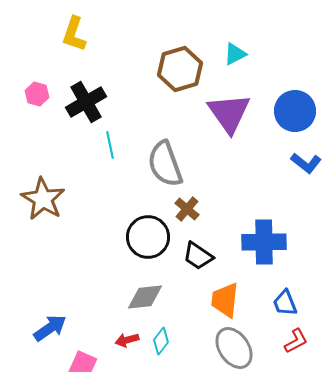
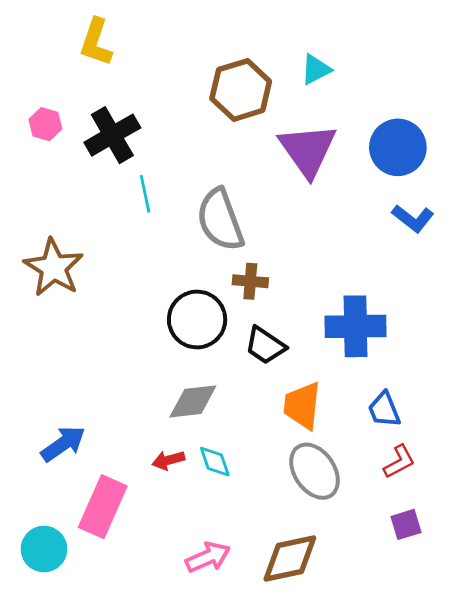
brown cross: (187, 209) -> (250, 281), turned -35
cyan diamond: (161, 341) -> (215, 462), turned -56

